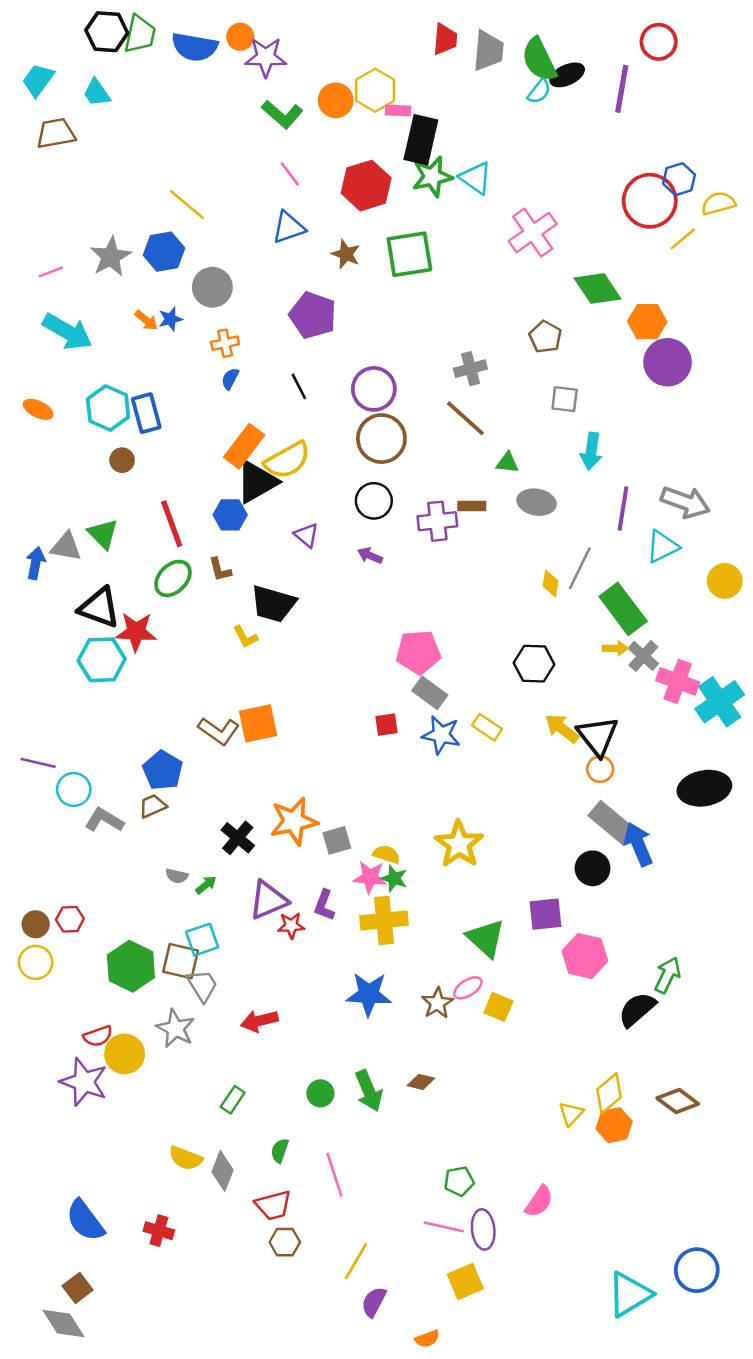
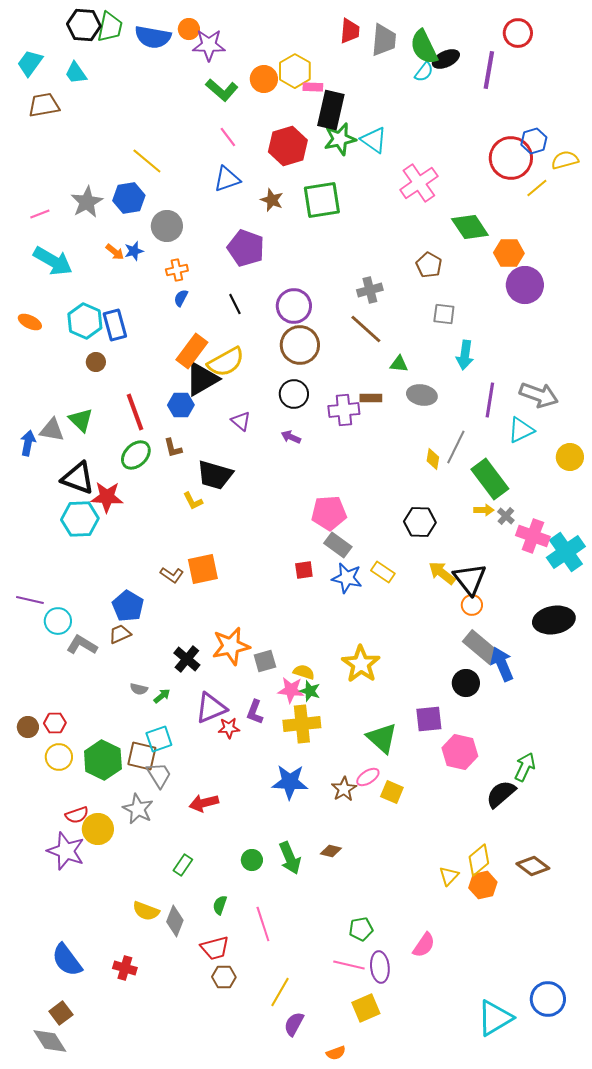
gray cross: (643, 656) -> (506, 516), size x0.7
brown L-shape: (219, 731) -> (172, 575), size x0.7
yellow circle: (36, 962) -> (59, 757), moved

